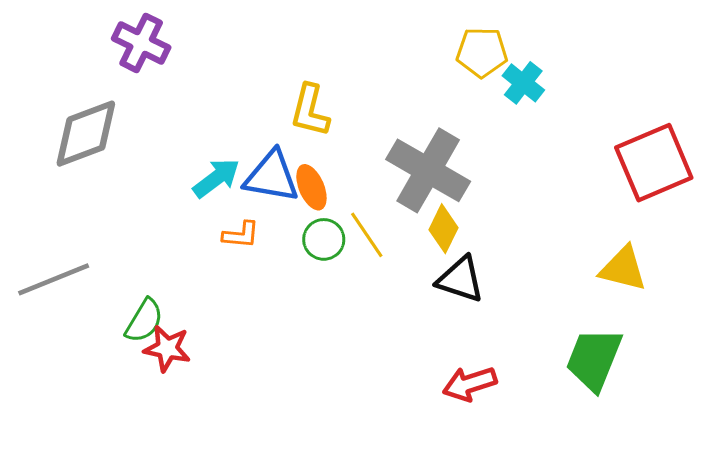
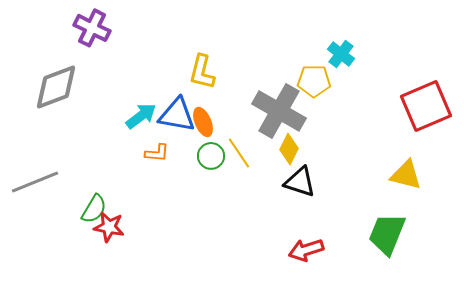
yellow pentagon: (482, 52) -> (314, 81), moved

